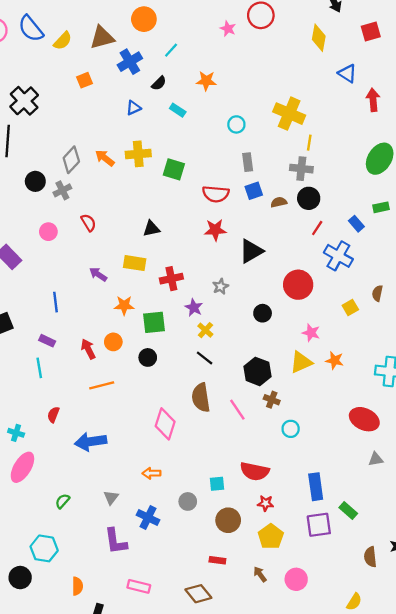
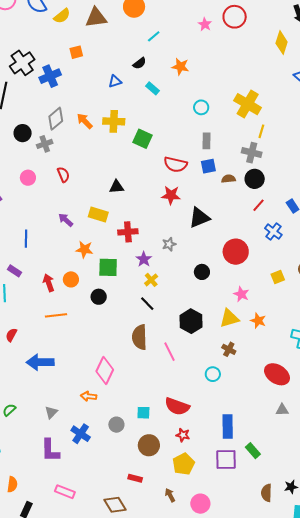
blue cross: (130, 62) -> (50, 76), moved
blue cross: (338, 256) -> (273, 232), size x0.7
brown cross: (272, 400) -> (229, 349), moved
pink diamond: (165, 424) -> (105, 370), moved

